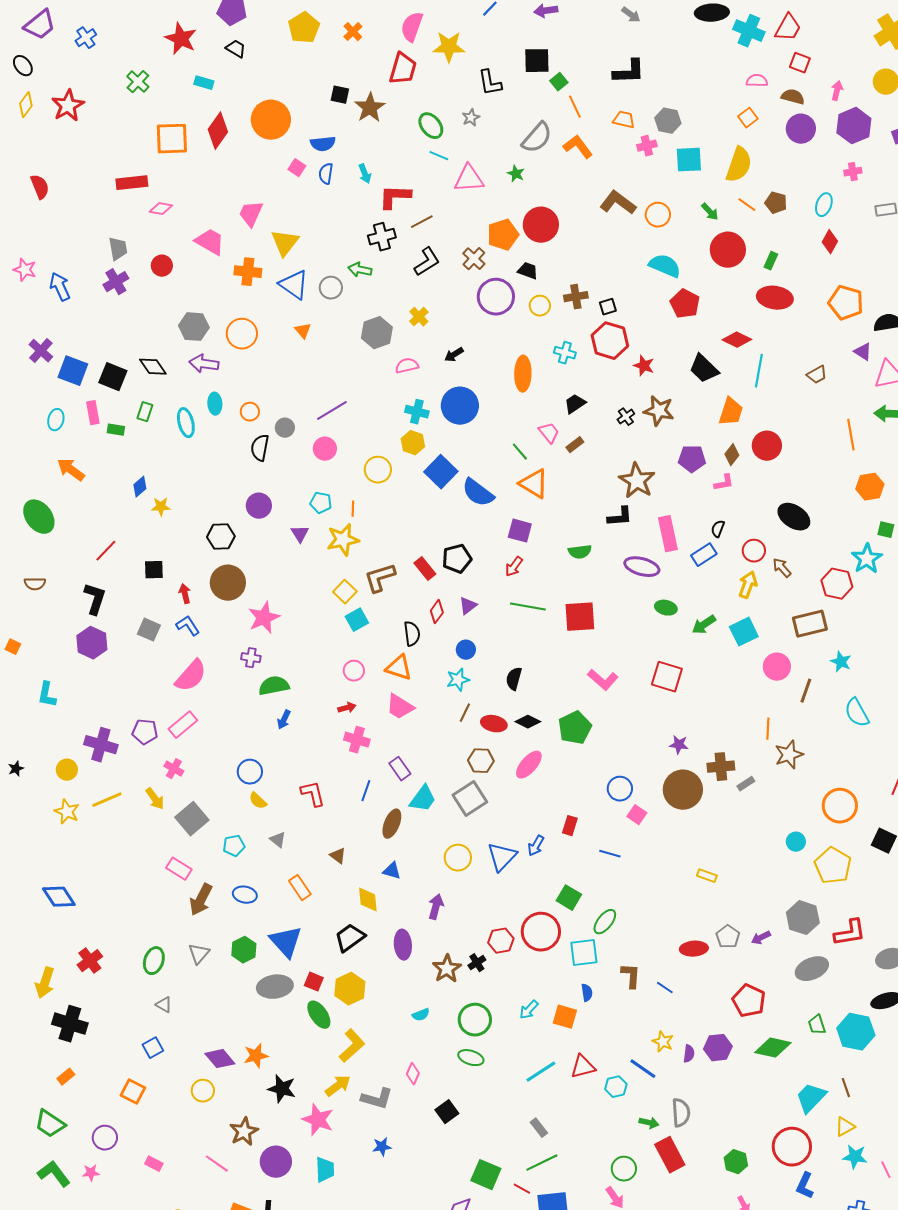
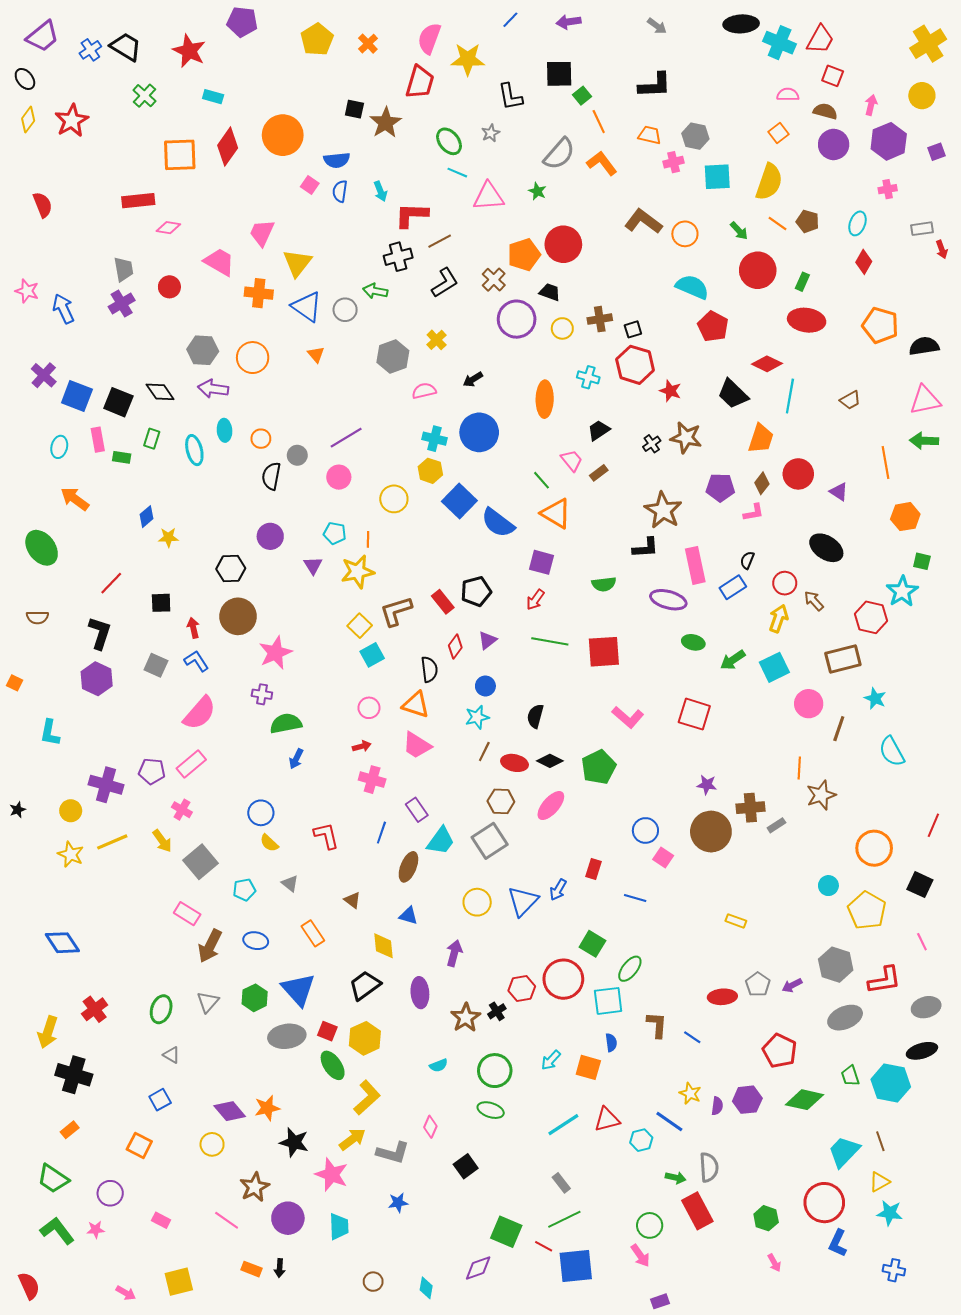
black trapezoid: (236, 49) -> (126, 47), moved, size x1.5
purple triangle: (863, 352) -> (839, 492), moved
pink line: (886, 1170) -> (922, 942), moved

